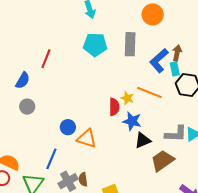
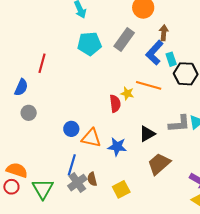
gray rectangle: (130, 44) -> (124, 39), turned 40
brown arrow: (177, 53) -> (164, 33), moved
blue star: (132, 121) -> (117, 147), moved
blue line: (51, 159) -> (72, 165), moved
brown trapezoid: (162, 161) -> (159, 164), moved

